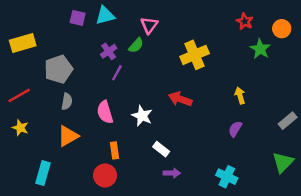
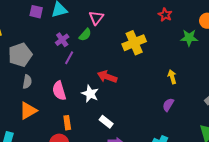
red star: (245, 21) -> (165, 15), moved
green star: (260, 49) -> (189, 38), turned -30
red arrow: (180, 99) -> (107, 77), moved

